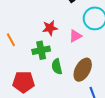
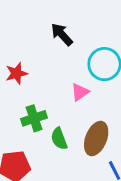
red star: (50, 28) -> (16, 73), moved

